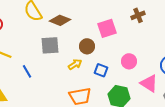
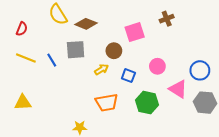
blue line: (27, 71) -> (52, 60), moved

